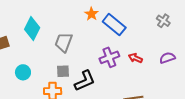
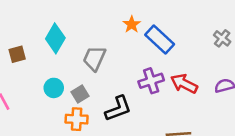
red arrow: (135, 58) -> (184, 84), size x1.5
gray square: (63, 71) -> (80, 94), moved, turned -32
cyan circle: (23, 72) -> (54, 88), moved

